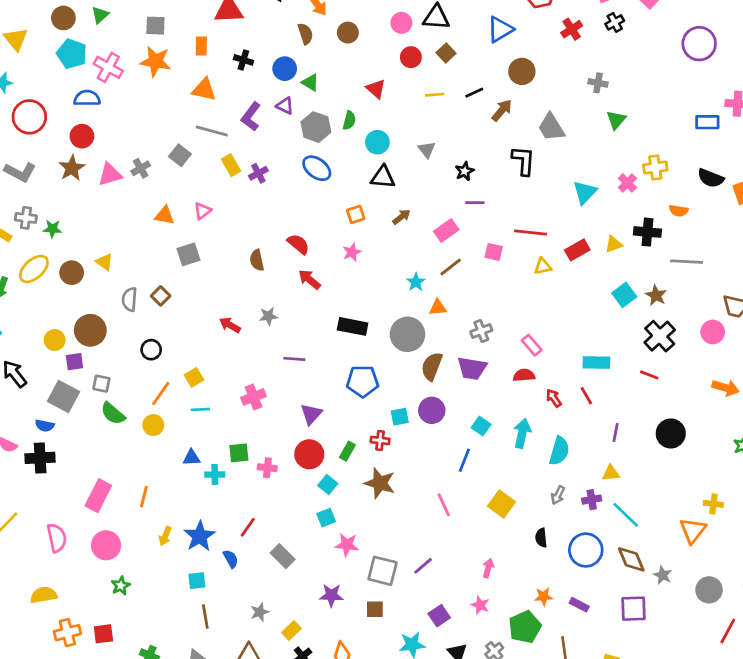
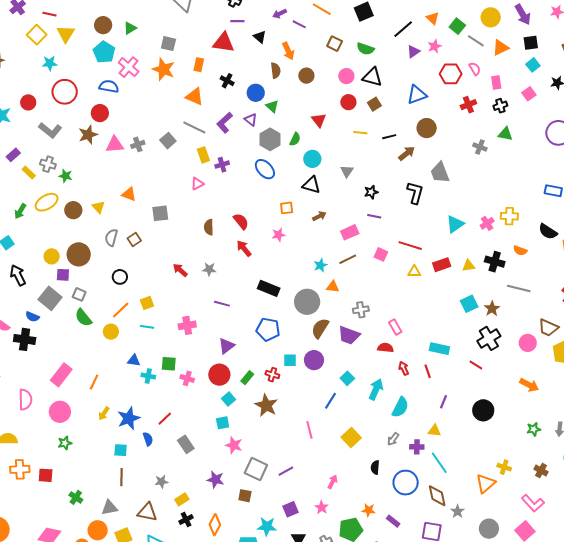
green triangle: (616, 120) -> (505, 134), moved, turned 49
pink triangle: (202, 211) -> (197, 184), moved
orange triangle: (165, 215) -> (129, 194), moved

